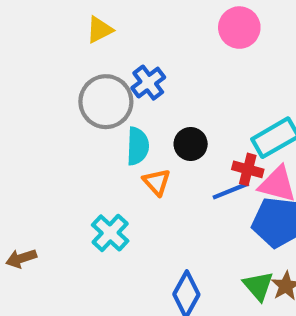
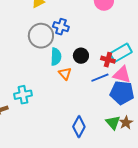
blue cross: (148, 83) -> (61, 27), turned -35
red cross: (248, 169) -> (108, 60), moved
cyan cross: (110, 233) -> (23, 95), moved, turned 36

